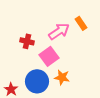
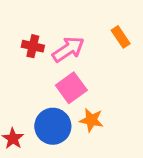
pink arrow: (59, 31) -> (68, 49), moved
red cross: (27, 41) -> (33, 46), moved

